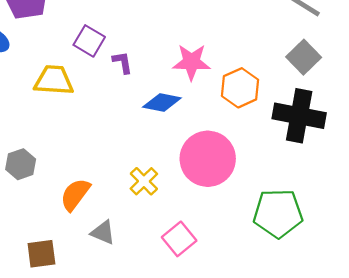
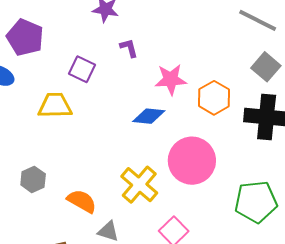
purple L-shape: (122, 62) -> (129, 48), moved
yellow cross: (144, 181) -> (139, 185), size x1.5
orange semicircle: (75, 195) -> (82, 201), turned 88

